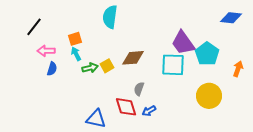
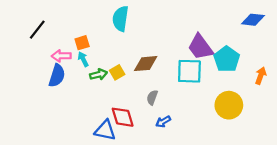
pink arrow: (46, 51) -> (61, 56), moved
blue semicircle: (52, 69) -> (57, 76), size x1.5
red diamond: (126, 107) -> (123, 117), moved

